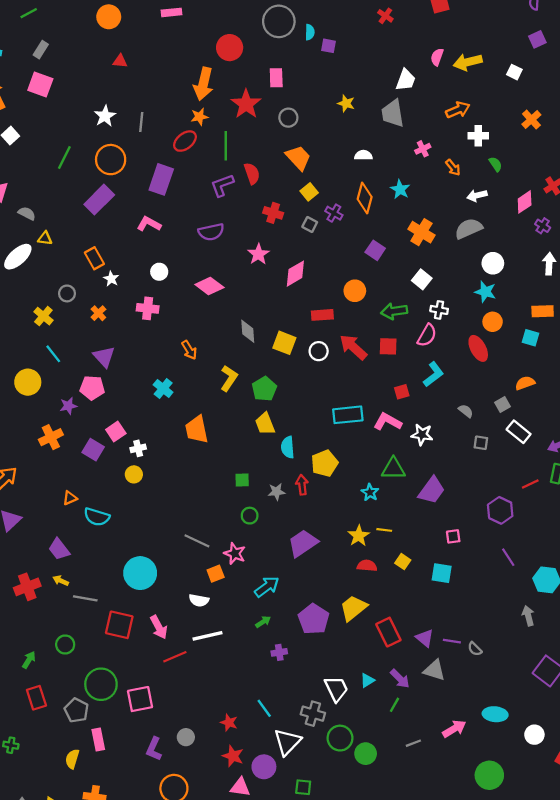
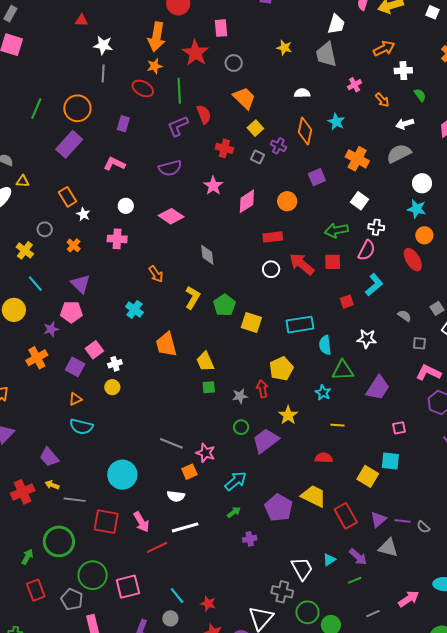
white star: (105, 116) -> (103, 45), moved, turned -30
red ellipse: (185, 141) -> (143, 88), turned 70
purple rectangle: (161, 179) -> (123, 124), size x0.6
purple square: (375, 250) -> (317, 177), turned 36
orange circle: (355, 291) -> (287, 201), moved
yellow square: (284, 343) -> (251, 323), moved
pink L-shape: (388, 422) -> (429, 373), moved
yellow trapezoid: (265, 424) -> (205, 361), moved
cyan semicircle: (288, 447) -> (325, 345), moved
orange triangle: (70, 498) -> (75, 399), moved
green circle: (250, 516) -> (241, 427), moved
yellow star: (359, 536) -> (288, 415), moved
yellow square: (403, 562) -> (368, 476), moved, size x1.5
yellow trapezoid: (353, 608) -> (314, 496), turned 68
purple triangle: (425, 638) -> (378, 520), turned 42
green circle: (65, 644) -> (59, 541), size x1.8
green line: (395, 705) -> (354, 580), turned 40
cyan line: (264, 708) -> (177, 596), moved

